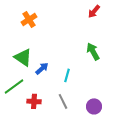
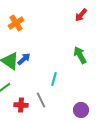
blue arrow: (42, 68) -> (24, 59), moved
gray line: (63, 101) -> (41, 100), moved

